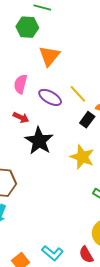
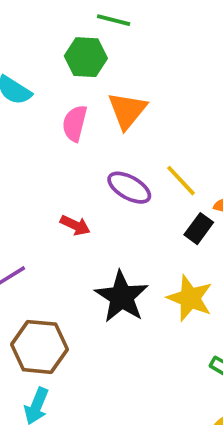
pink semicircle: (20, 84) -> (75, 123), moved
black star: (39, 141) -> (122, 297), moved

